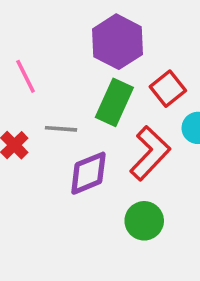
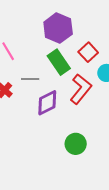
green rectangle: (114, 102) -> (59, 62), turned -55
green circle: (144, 221) -> (76, 144), moved

